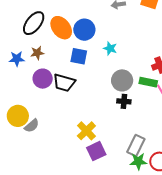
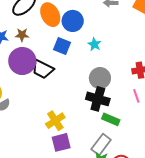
purple circle: (43, 79) -> (22, 61), size x1.4
green rectangle: (148, 82) -> (111, 119), moved
black cross: (124, 101) -> (98, 99), size x1.6

